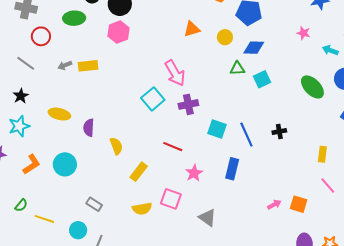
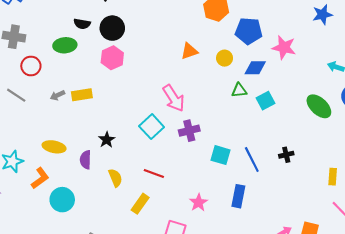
pink star: (303, 33) -> (284, 47), moved, size x1.6
black star: (21, 96) -> (107, 140), moved
red line: (173, 147) -> (154, 173), moved
orange L-shape: (31, 164) -> (40, 178), moved

